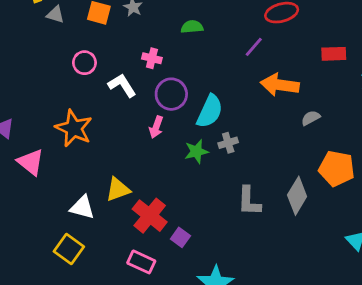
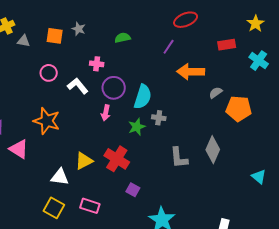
gray cross: (228, 143) -> (159, 118), turned 32
orange pentagon: (337, 168) -> (239, 109), moved
red cross: (150, 216) -> (117, 159), moved
pink rectangle: (141, 262) -> (90, 206), moved

